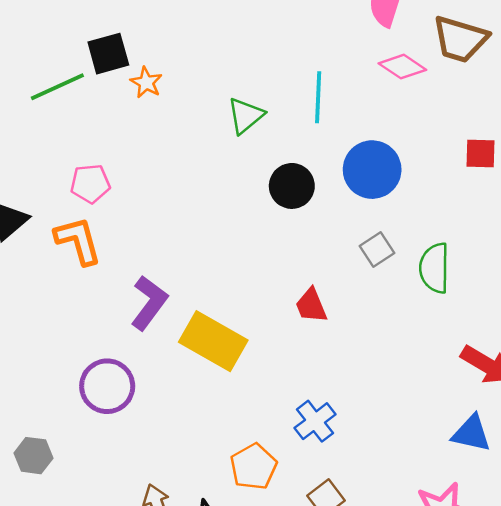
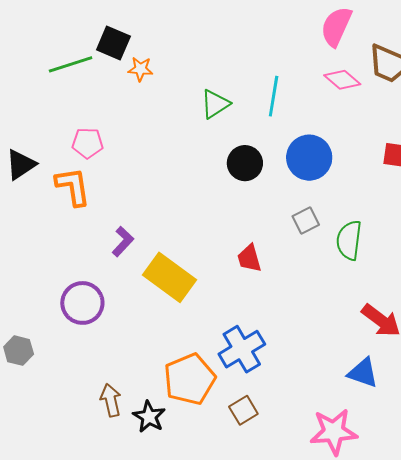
black square: (108, 54) -> (113, 43), turned 32
orange star: (146, 82) -> (140, 69), turned -30
purple L-shape: (149, 303) -> (123, 241), size x0.7
blue cross: (315, 421) -> (242, 349), size x1.4
orange pentagon: (254, 467) -> (190, 379), size x1.4

